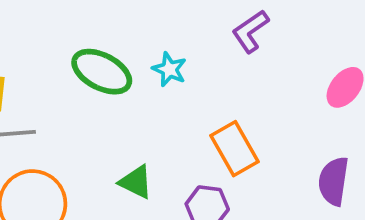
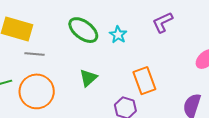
green triangle: (136, 182) -> (88, 78), moved, turned 42

